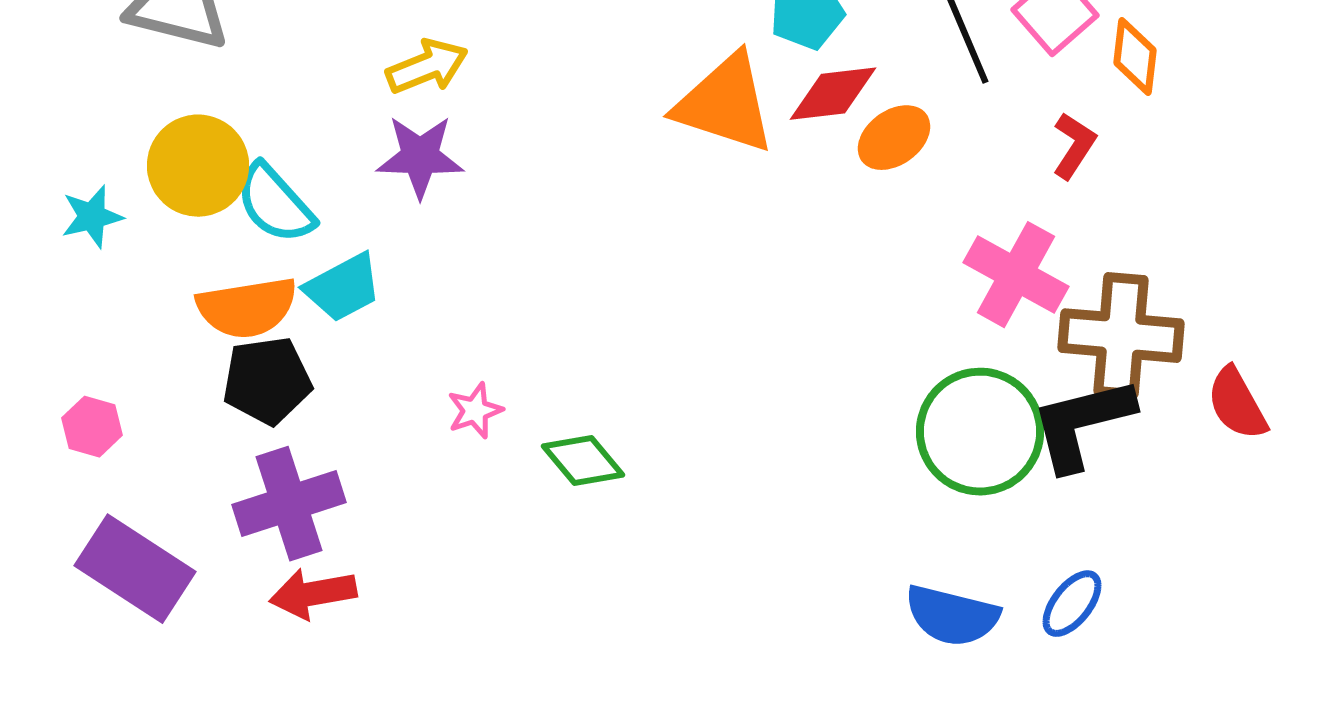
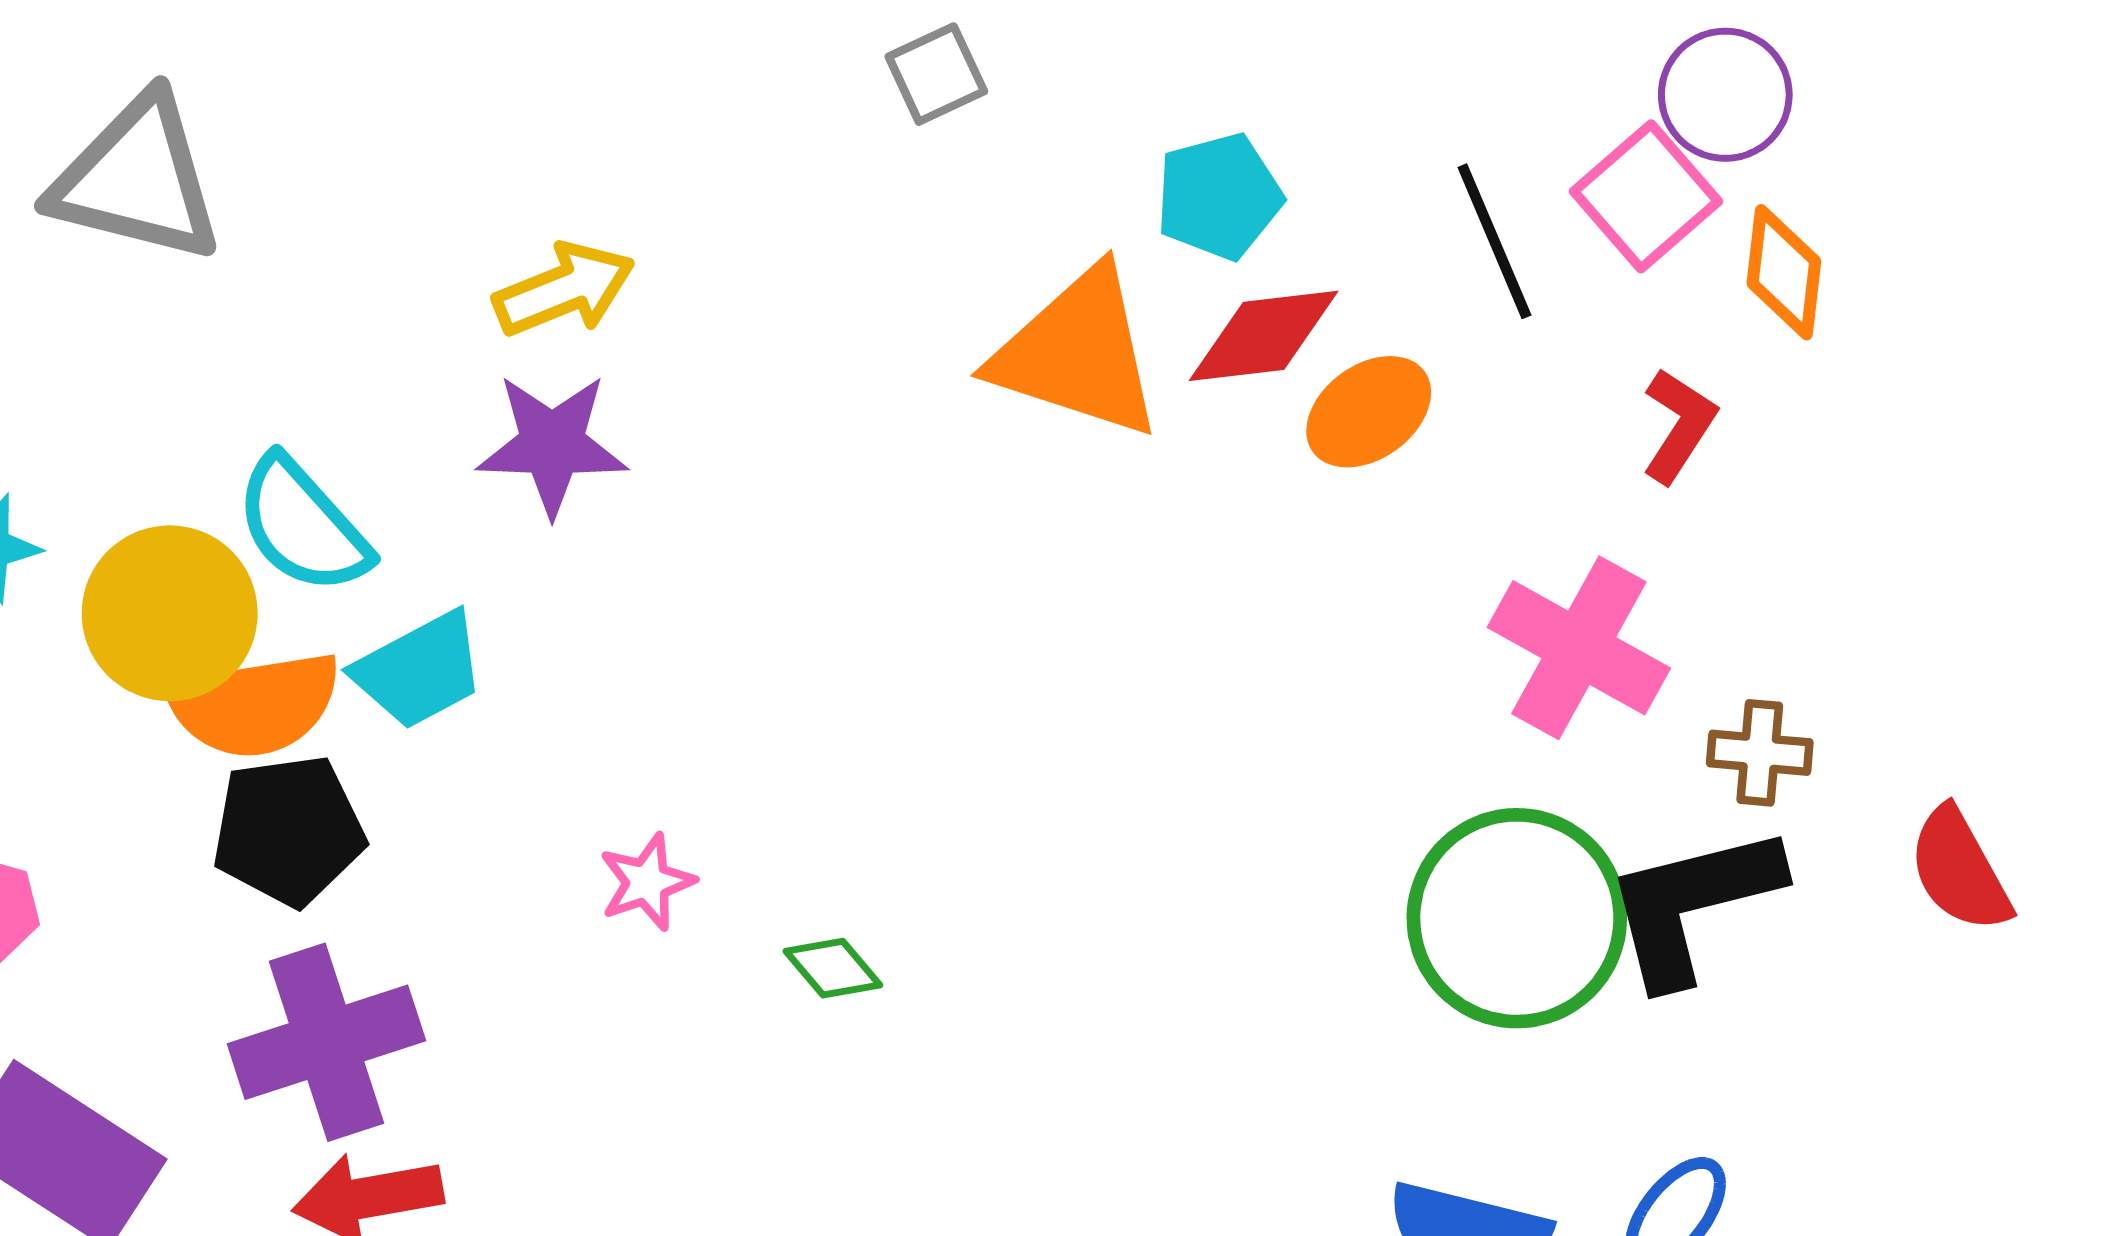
yellow circle: (198, 166) -> (170, 613), moved
brown cross: (1121, 336) -> (1760, 753), size x0.5
green diamond: (583, 461) -> (833, 968), size x0.7

